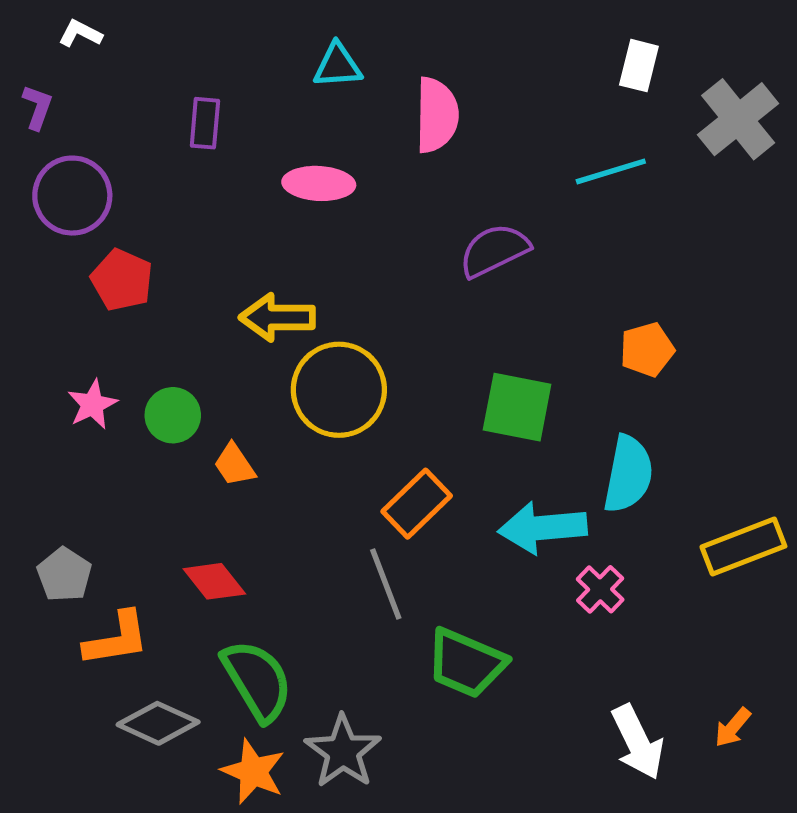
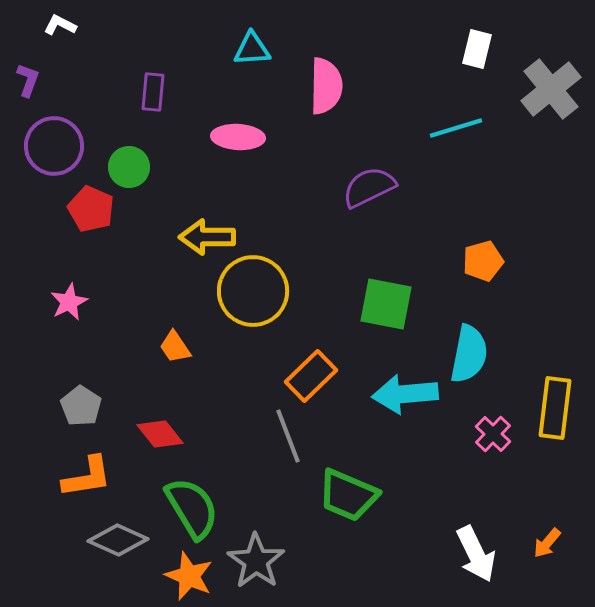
green circle: (173, 415) -> (129, 167), moved
yellow rectangle: (743, 546) -> (555, 408), turned -62
gray pentagon: (64, 575) -> (81, 406), moved
pink cross: (600, 589) -> (493, 434), moved

